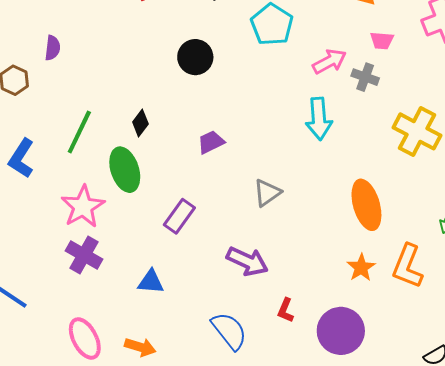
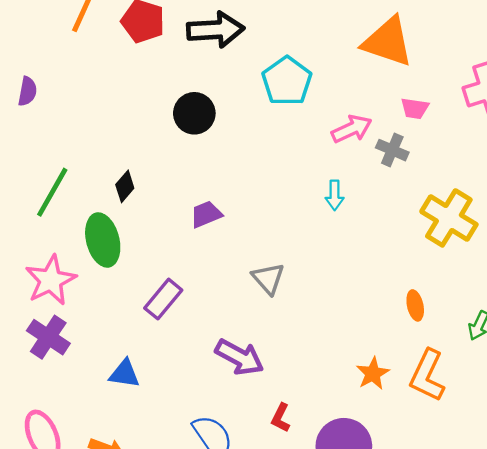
cyan arrow: (319, 119) -> (335, 195), size x0.6
gray triangle: (267, 193) -> (268, 278), turned -40
orange ellipse: (366, 205) -> (415, 305), moved, size x0.5

